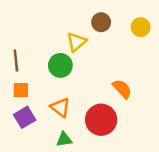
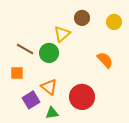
brown line: (16, 60) -> (25, 49), moved, turned -54
orange semicircle: (122, 89) -> (105, 60), moved
purple square: (25, 117) -> (31, 100), moved

